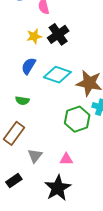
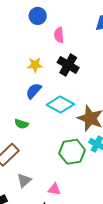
black cross: (58, 34) -> (68, 65), turned -35
yellow star: (34, 36) -> (35, 65), moved

